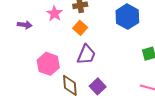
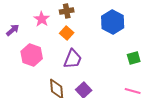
purple arrow: (25, 25) -> (13, 30), turned -48
pink hexagon: (48, 64) -> (32, 55), moved

